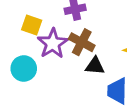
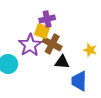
yellow square: (32, 25) -> (42, 31), moved

